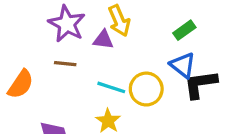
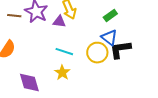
brown line: (65, 64) -> (14, 16), moved
yellow circle: (146, 89) -> (97, 53), moved

